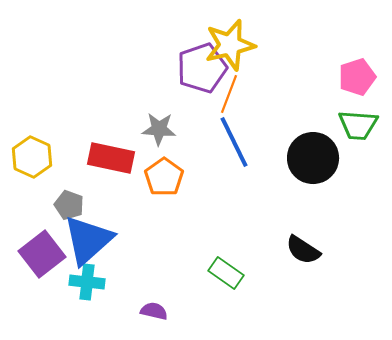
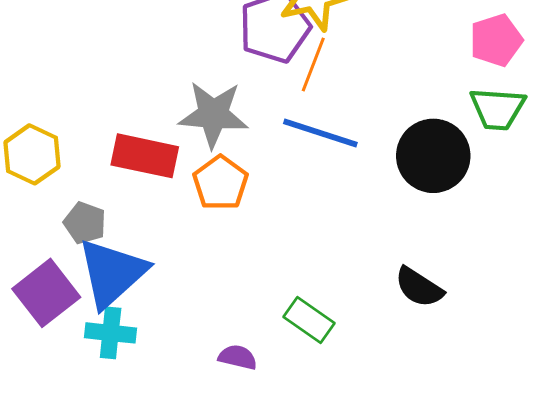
gray star: (159, 129) -> (213, 114), size x1.4
blue line: (234, 142) -> (320, 133), turned -46
purple semicircle: (154, 311) -> (238, 357), moved

